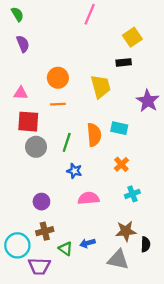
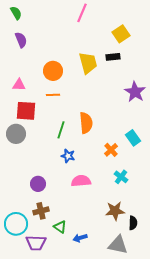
yellow trapezoid: (101, 87) -> (88, 63), moved
cyan rectangle: (119, 128) -> (133, 138), moved, turned 42
gray circle: (36, 147) -> (16, 134), moved
cyan cross: (132, 194) -> (121, 177), turned -32
blue arrow: (87, 243) -> (80, 238), moved
gray triangle: (118, 260) -> (118, 245), moved

